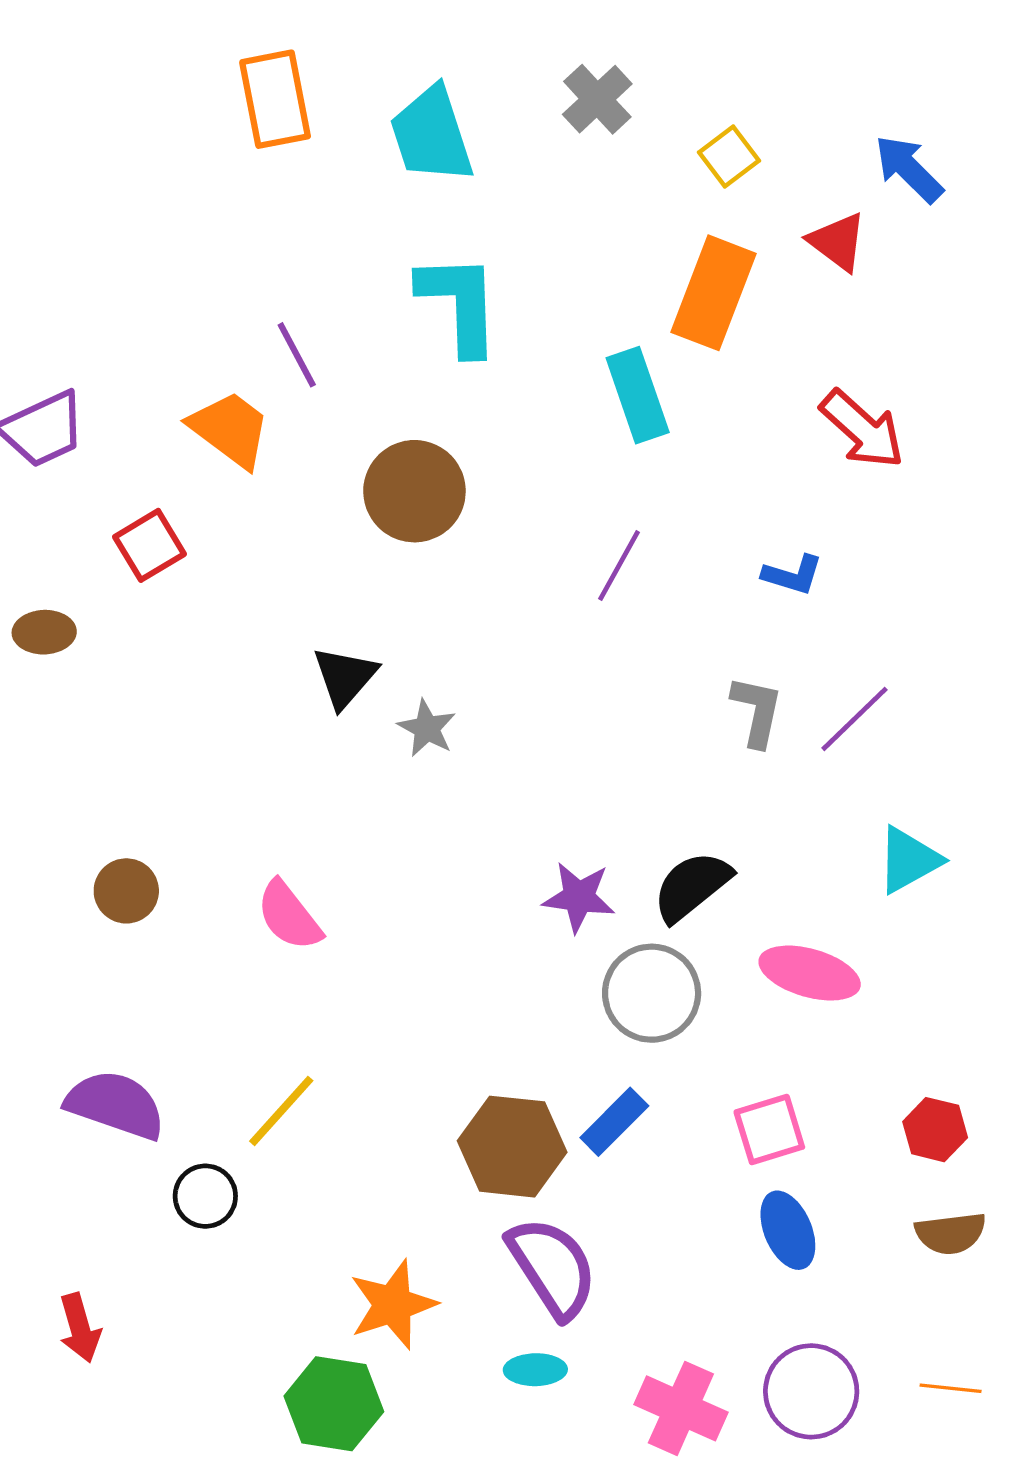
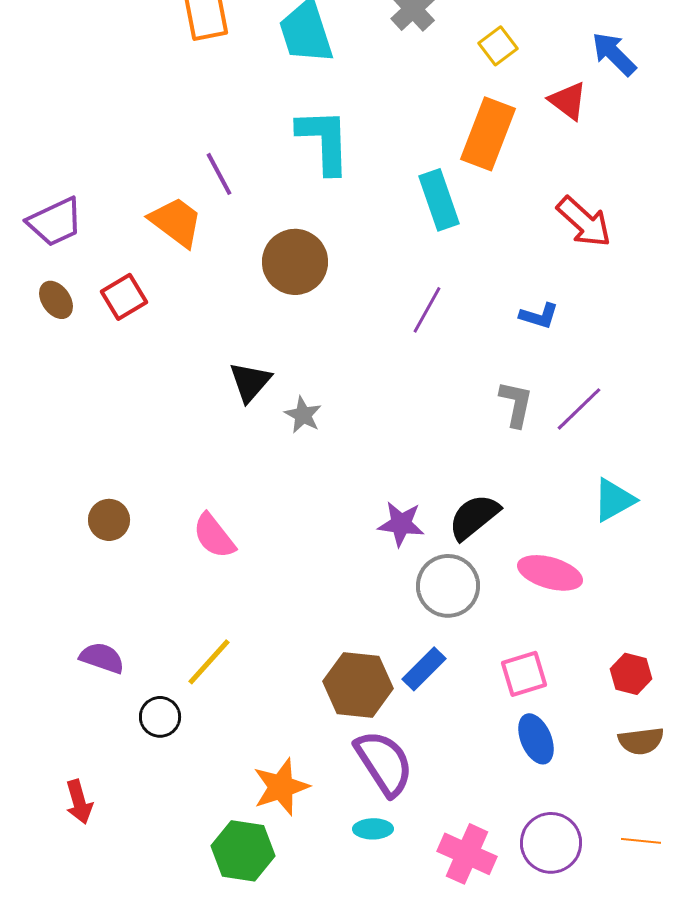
brown ellipse: (44, 632) -> (56, 300), moved, turned 57
purple semicircle: (115, 1105) -> (102, 658), size x0.7

